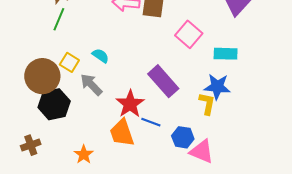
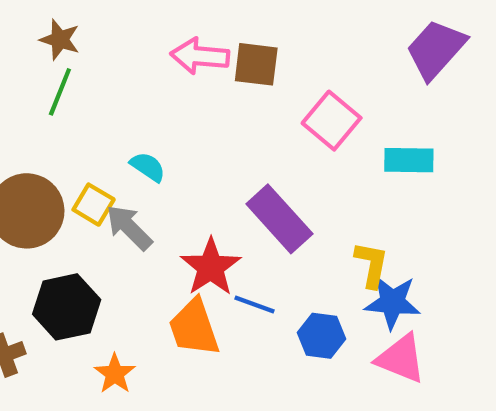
yellow square: (69, 62) -> (94, 205), moved
blue star: (217, 87) -> (392, 302), moved
black hexagon: (54, 104) -> (67, 307), moved
pink triangle: (202, 152) -> (401, 359), moved

